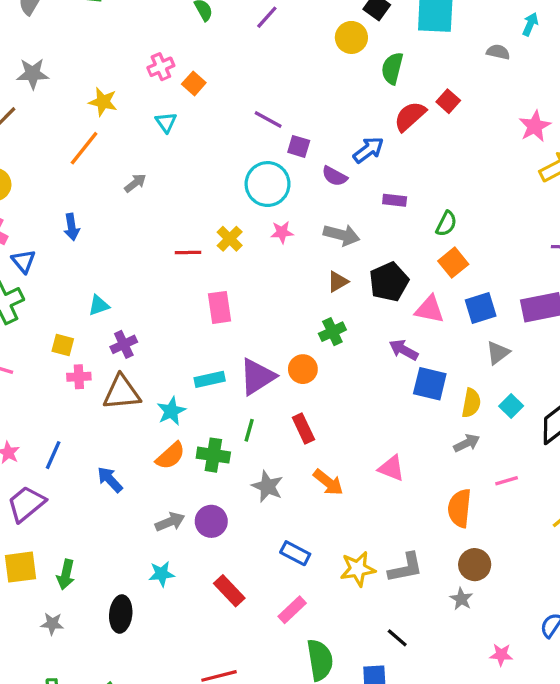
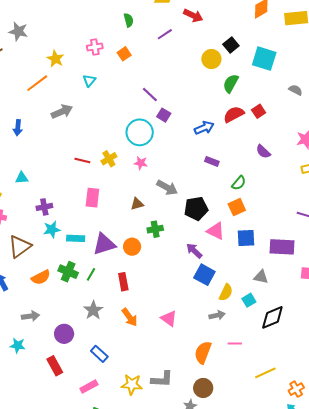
orange square: (194, 83) -> (124, 54), moved
purple semicircle: (335, 176) -> (263, 152), moved
gray arrow: (135, 183) -> (62, 112), size x1.5
gray arrow: (342, 235) -> (167, 188), moved
brown triangle: (338, 282) -> (137, 204), moved
purple cross: (124, 344) -> (44, 207), moved
gray triangle: (498, 353) -> (261, 277), moved, turned 35
brown triangle: (122, 393) -> (20, 246), moved, turned -45
cyan star: (171, 411) -> (52, 229), moved
green cross: (213, 455) -> (68, 272), moved
purple circle: (211, 521) -> (64, 334), moved
yellow star: (358, 569) -> (132, 384), moved

